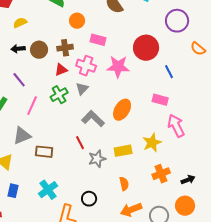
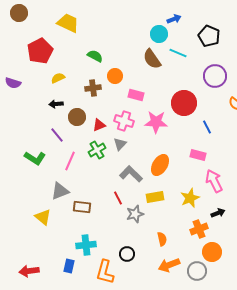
brown cross: (65, 48) -> (93, 88), moved
brown circle: (39, 50) -> (77, 117), moved
yellow rectangle: (123, 151) -> (155, 197), moved
black arrow: (188, 180) -> (218, 213), moved
cyan cross: (48, 190) -> (86, 245), turned 30
blue rectangle: (13, 191) -> (69, 266), moved
orange circle: (185, 206) -> (212, 252), moved

